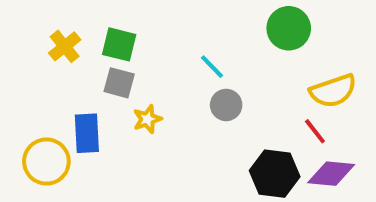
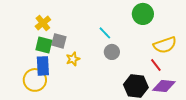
green square: (119, 44) -> (44, 45), moved
yellow cross: (65, 46) -> (43, 23), moved
yellow circle: (46, 162) -> (35, 80), moved

